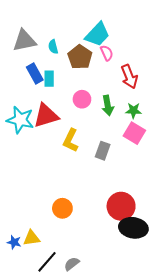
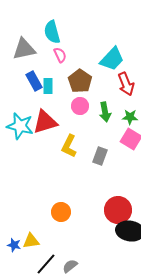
cyan trapezoid: (97, 34) -> (112, 59), moved
cyan semicircle: (53, 47) -> (52, 32), moved, size x1.6
pink semicircle: (107, 53) -> (60, 55), moved
brown pentagon: (80, 57) -> (80, 81), moved

